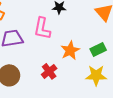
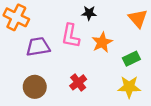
orange star: (70, 50) -> (102, 42), moved

